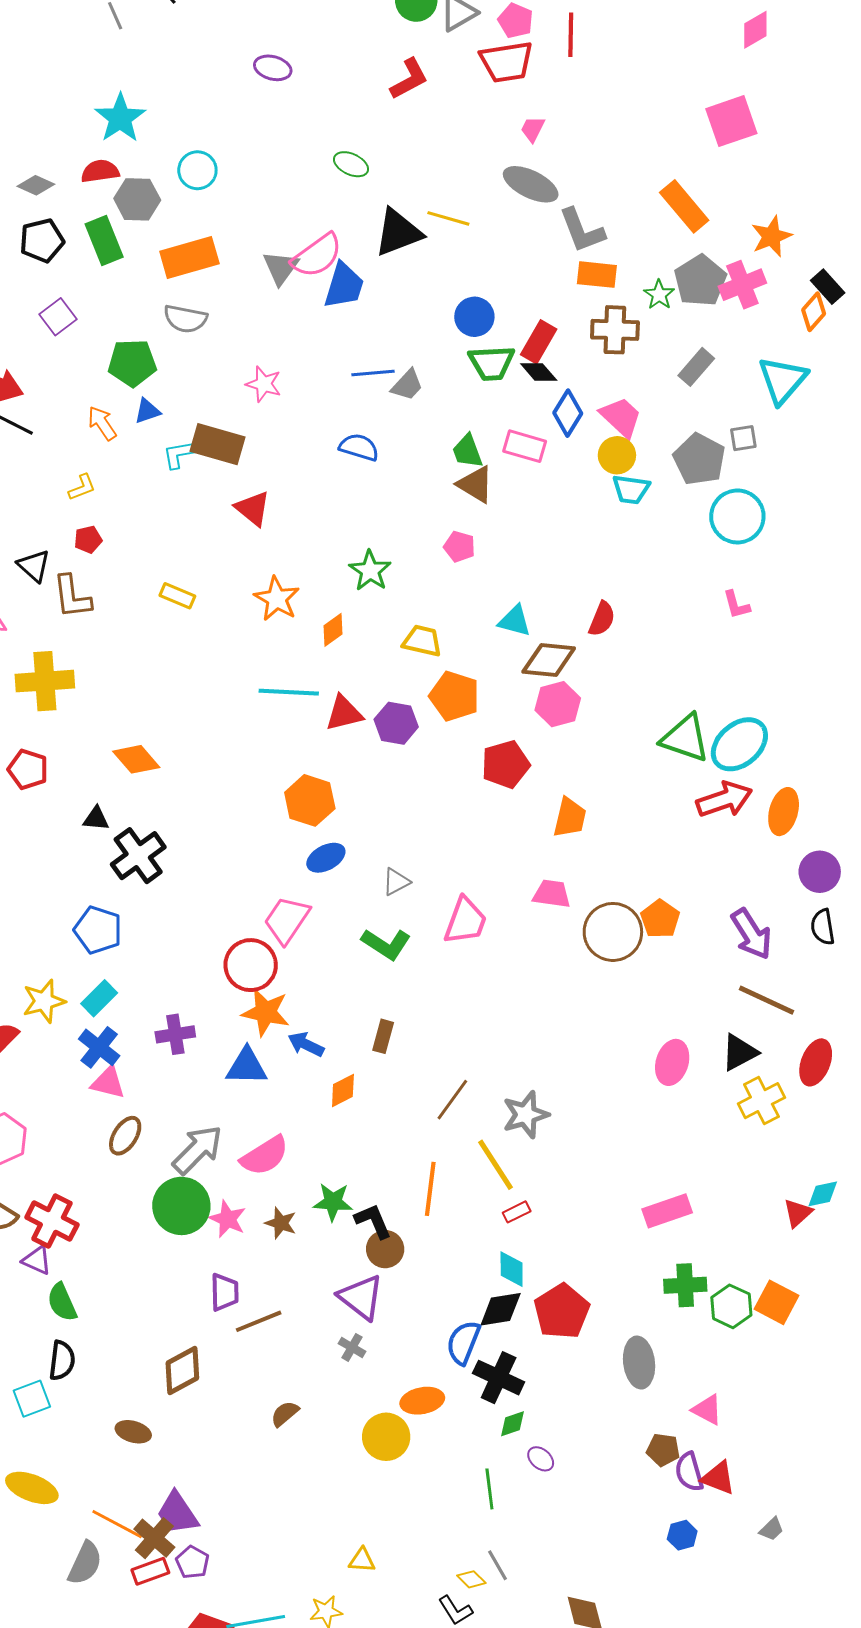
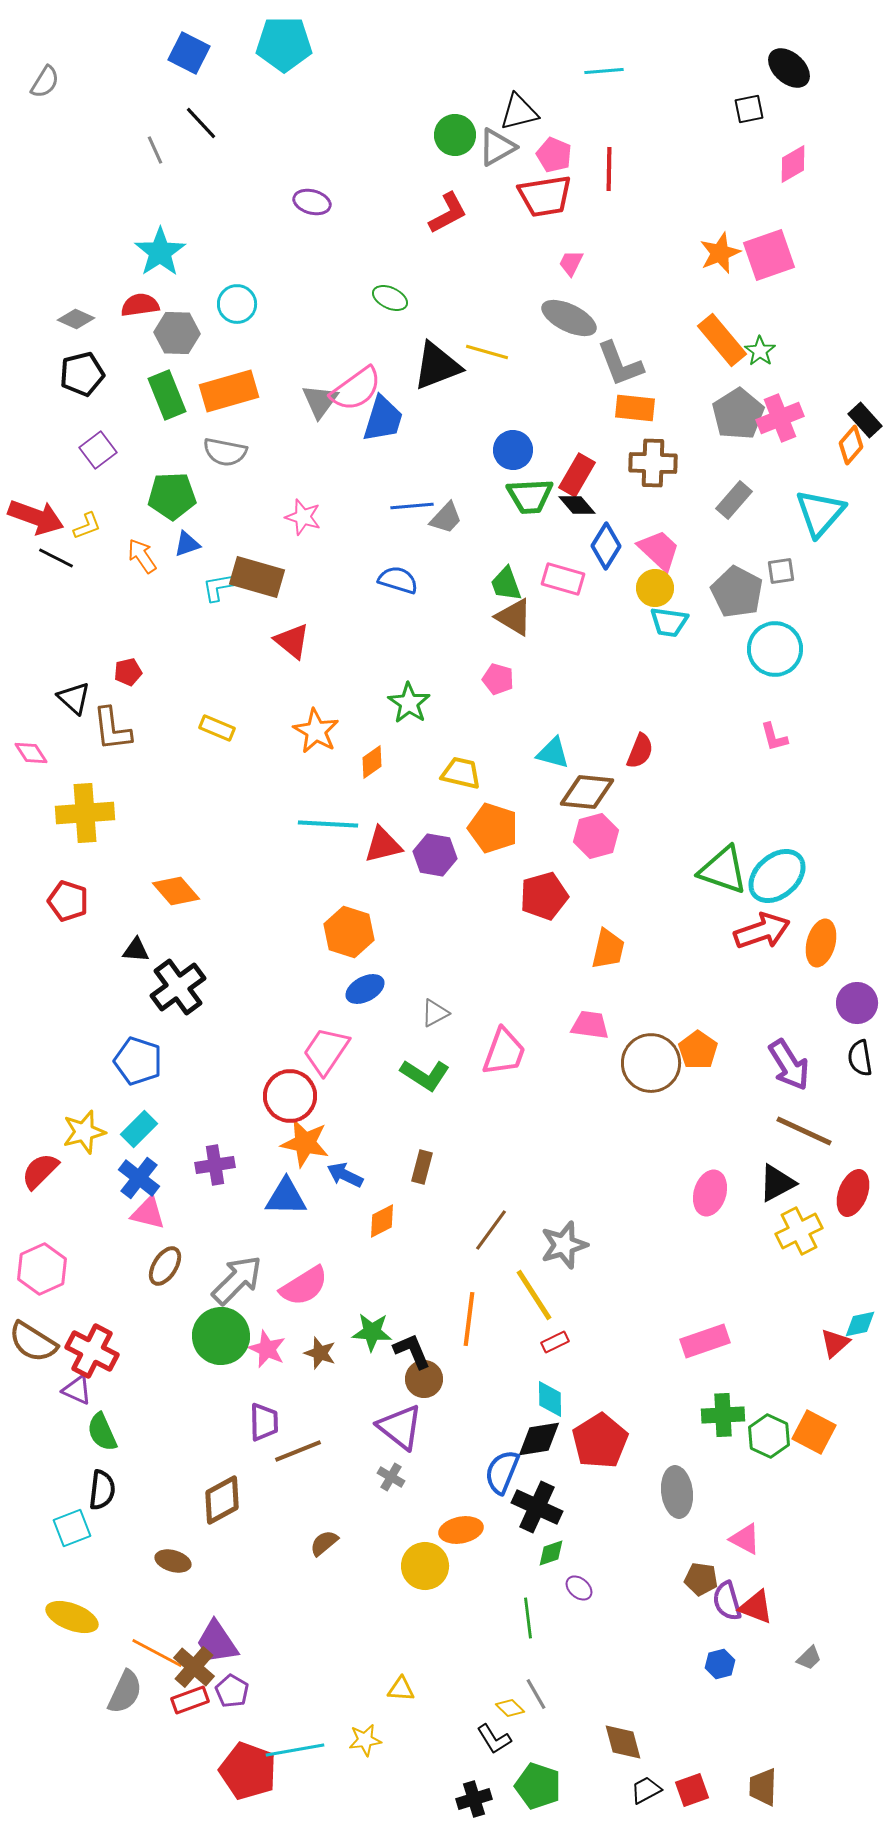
orange star: (772, 236) -> (720, 253), moved
green rectangle: (104, 240) -> (167, 395), moved
green star: (659, 295) -> (760, 351), moved
yellow L-shape: (82, 487) -> (87, 526), moved

